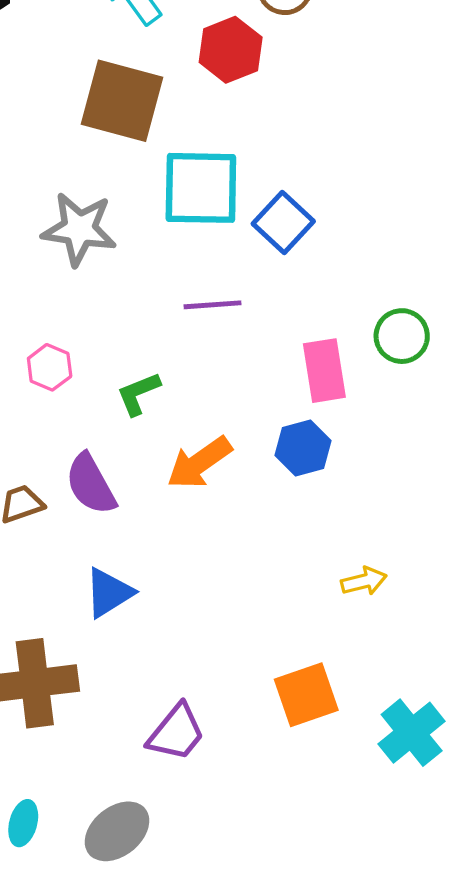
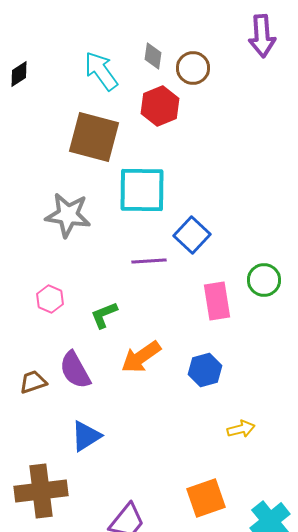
blue square: (283, 223) -> (192, 235), moved
blue hexagon: (303, 448) -> (205, 370), moved

